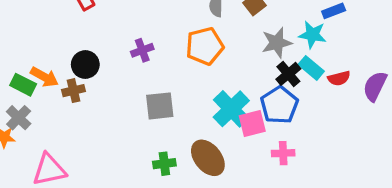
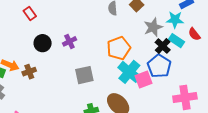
orange pentagon: (205, 46) -> (119, 48), moved
black circle: (85, 65) -> (43, 43), moved
red semicircle: (339, 78) -> (194, 34), moved, turned 72
pink cross: (283, 153) -> (185, 97), moved, size x1.6

